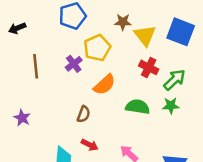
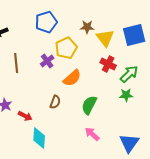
blue square: (181, 32) -> (134, 35), turned -35
green semicircle: (138, 107) -> (89, 105), moved, turned -72
red arrow: (90, 145) -> (25, 116), moved

